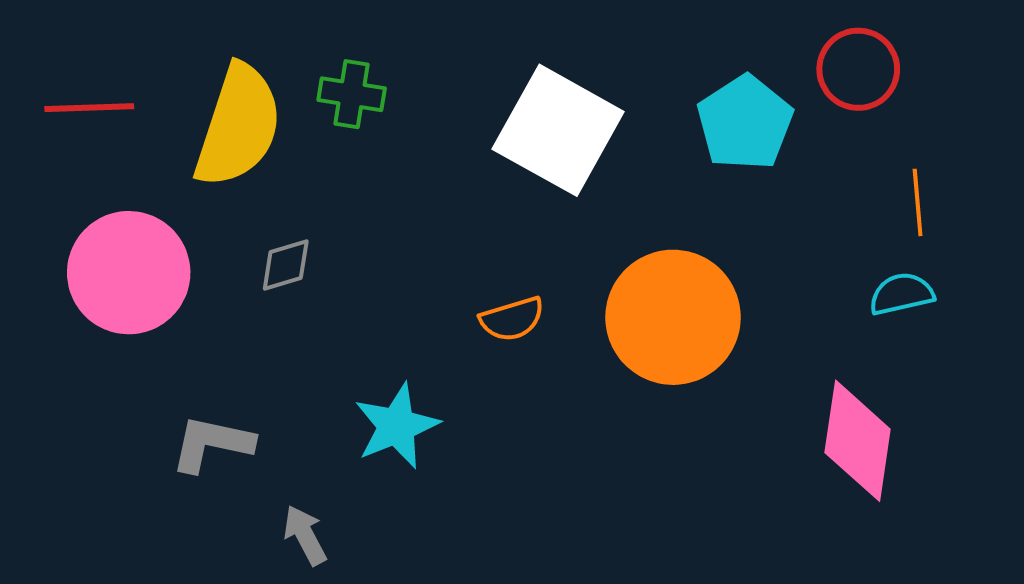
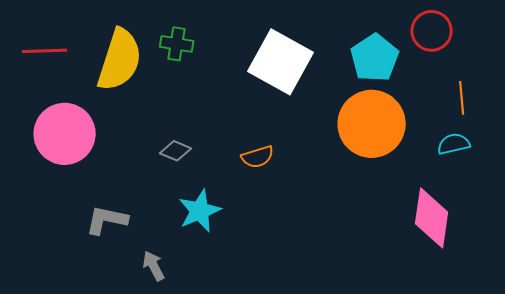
gray diamond: (286, 265) -> (176, 151), moved, turned 40
orange circle: (673, 317) -> (372, 124), moved

